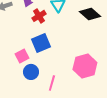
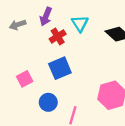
pink square: (22, 56) -> (25, 79), moved

